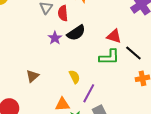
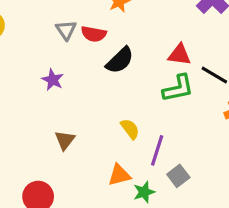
red semicircle: (63, 13) -> (94, 34), turned -63
purple star: (55, 38) -> (53, 80), moved

